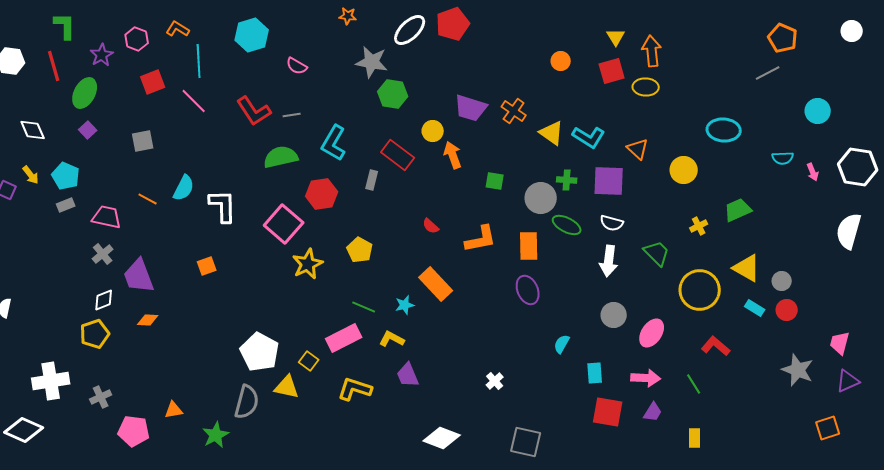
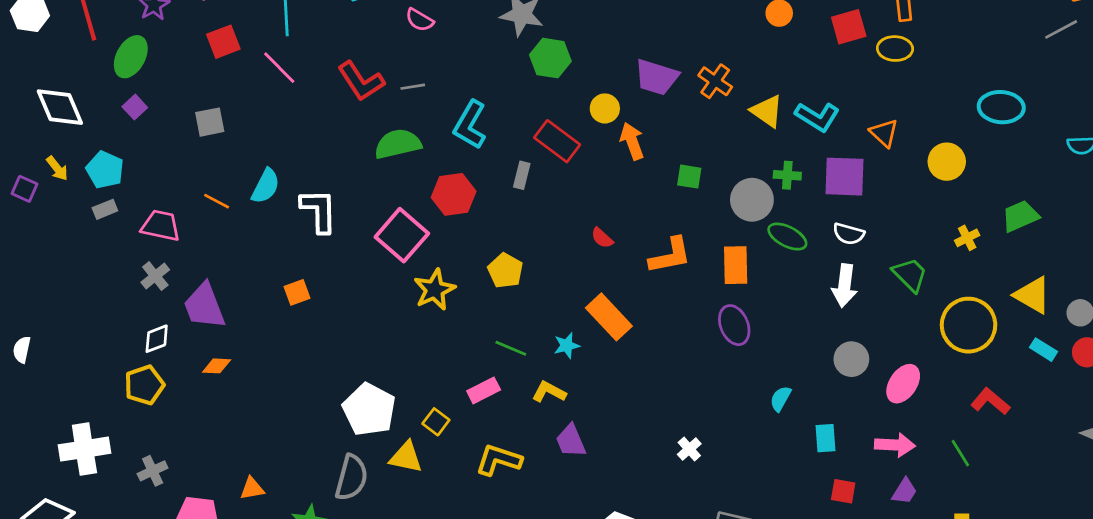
white diamond: (33, 130) -> (60, 107), size x1.4
pink rectangle: (344, 338) -> (484, 390), size x0.7
red square: (608, 412) -> (843, 491), size x0.6

